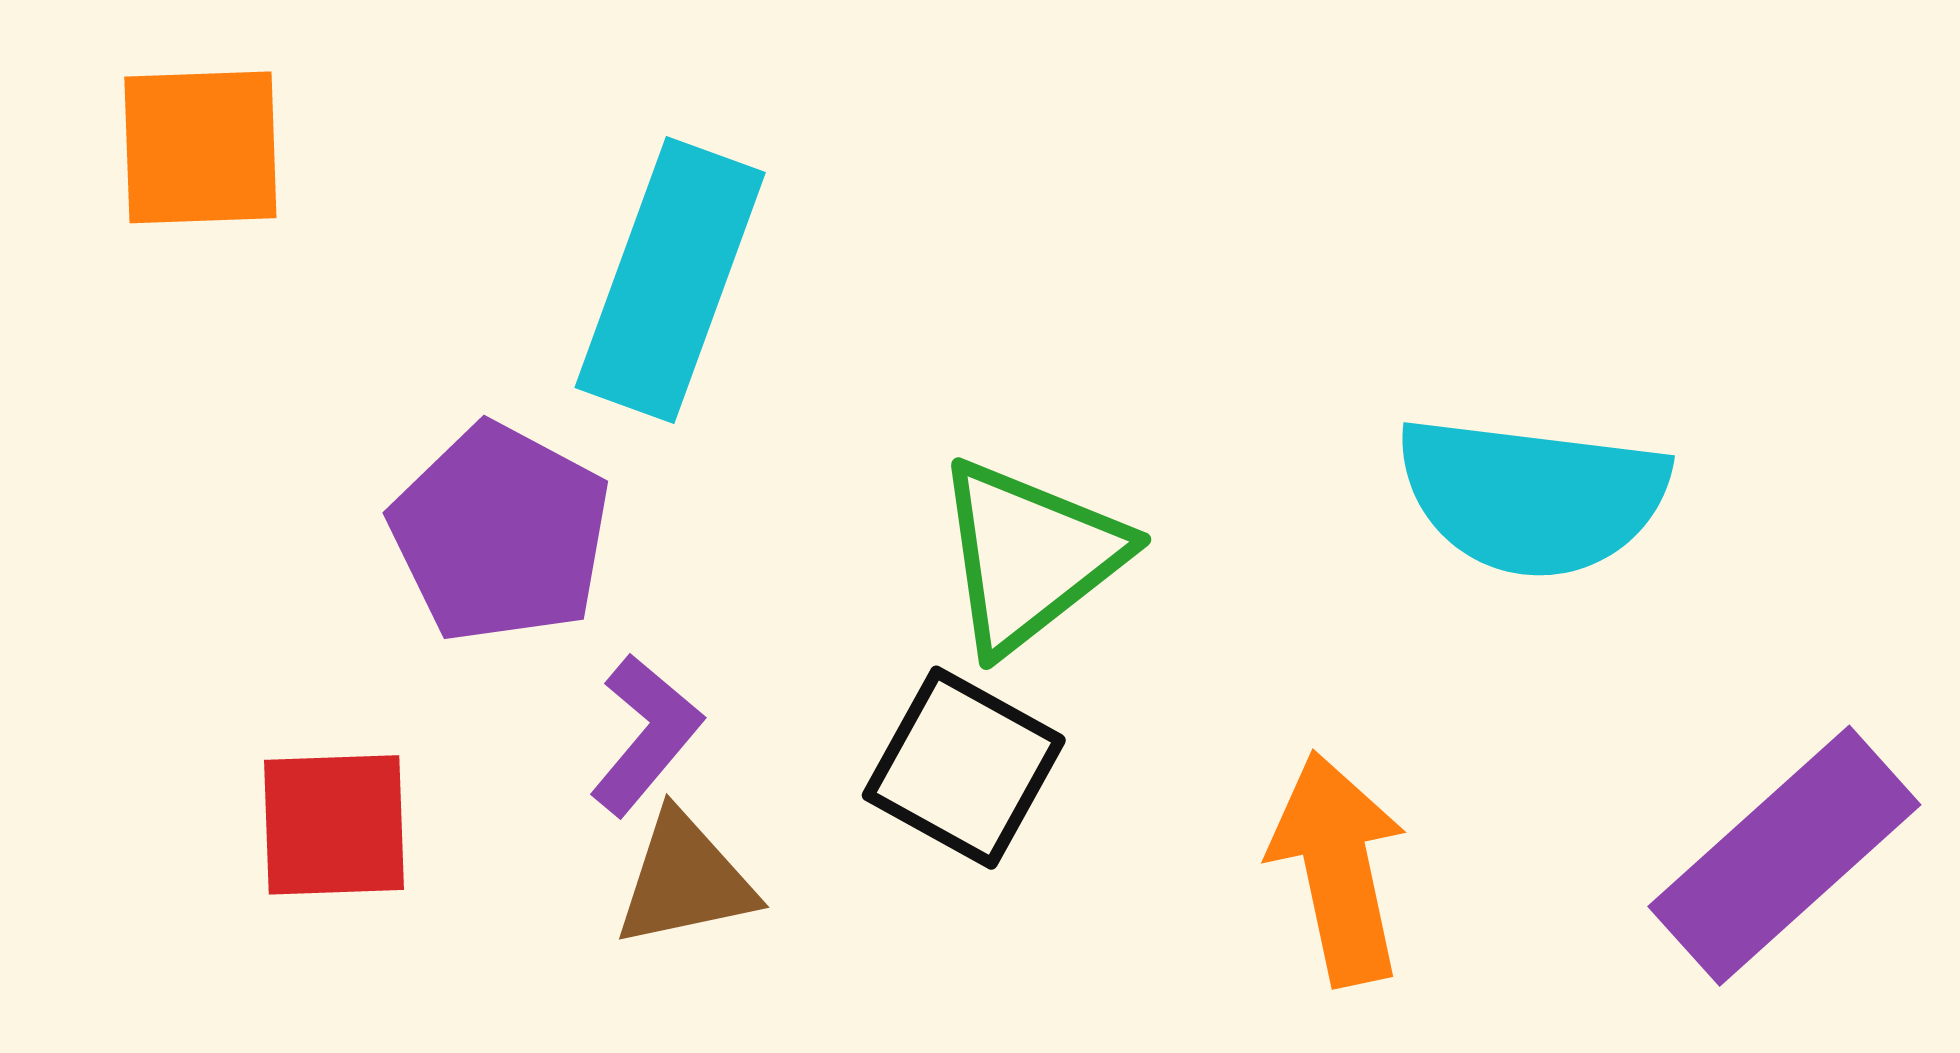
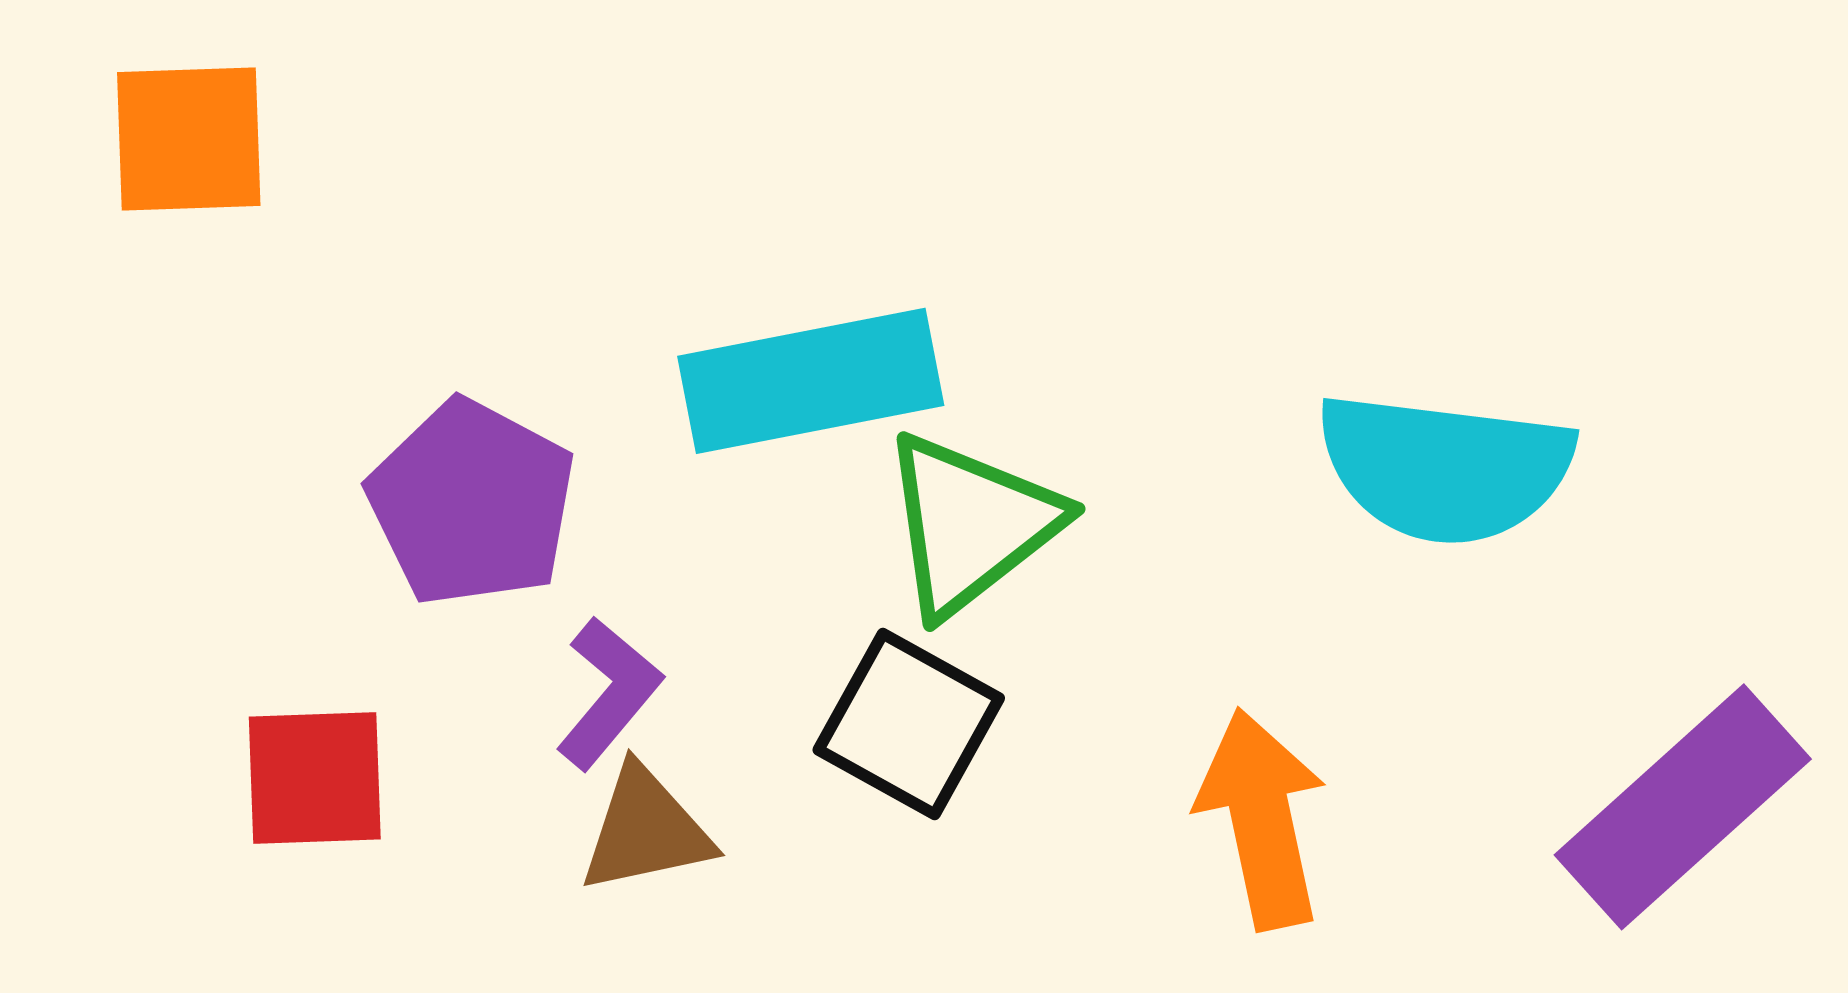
cyan rectangle: (670, 280) -> (811, 381), moved, turned 59

